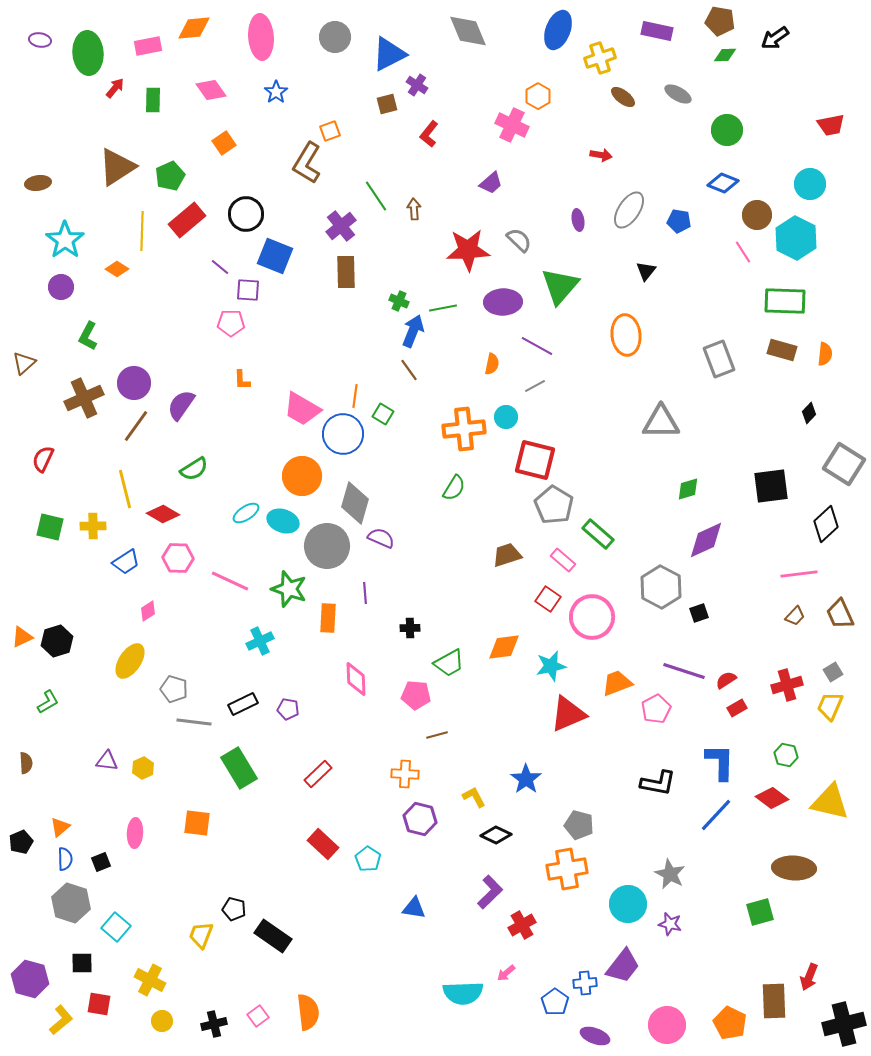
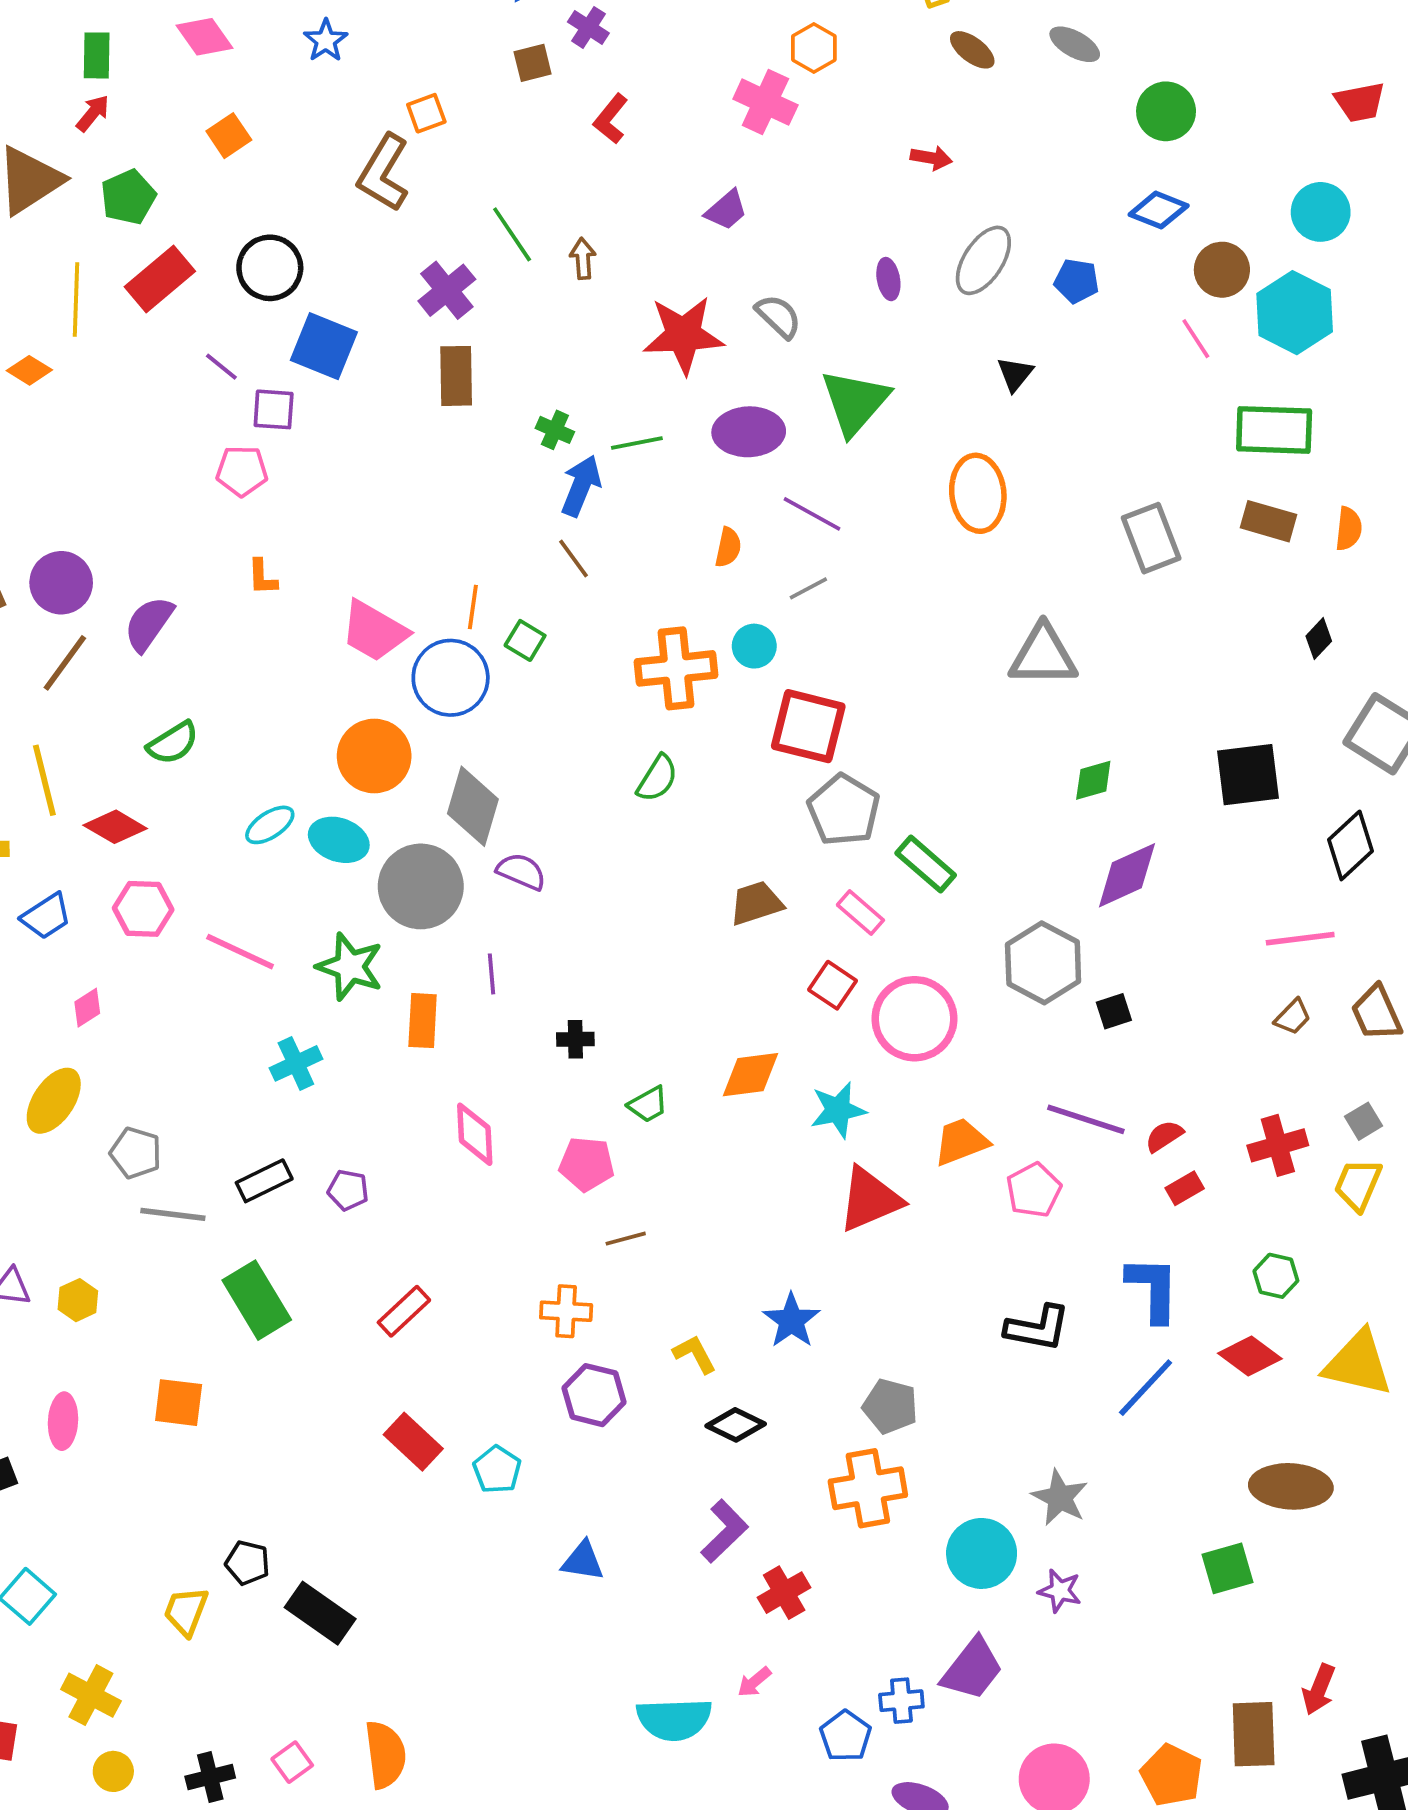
red arrow: (115, 88) -> (93, 113), moved
green trapezoid: (449, 663) -> (648, 1104), size x0.7

